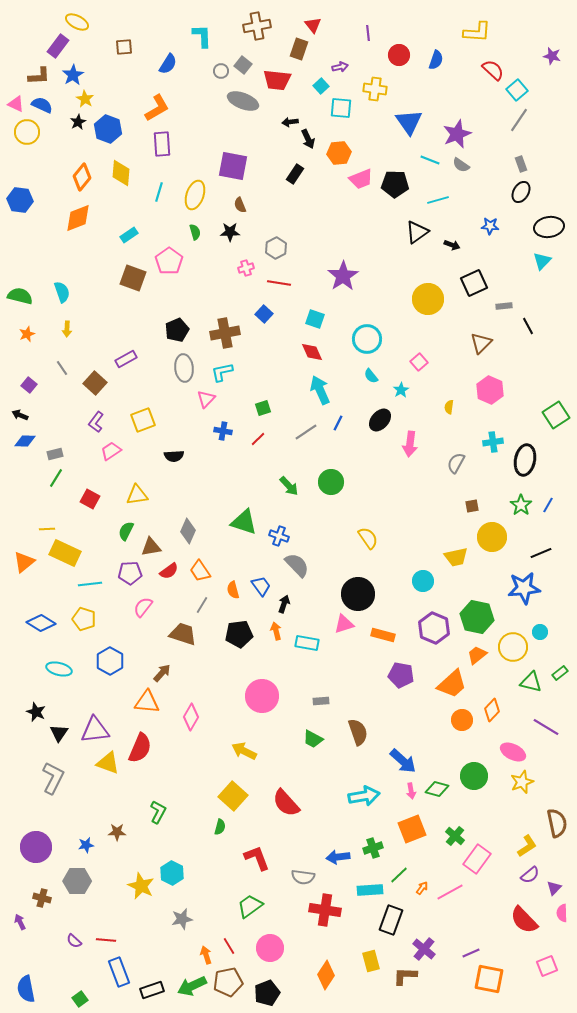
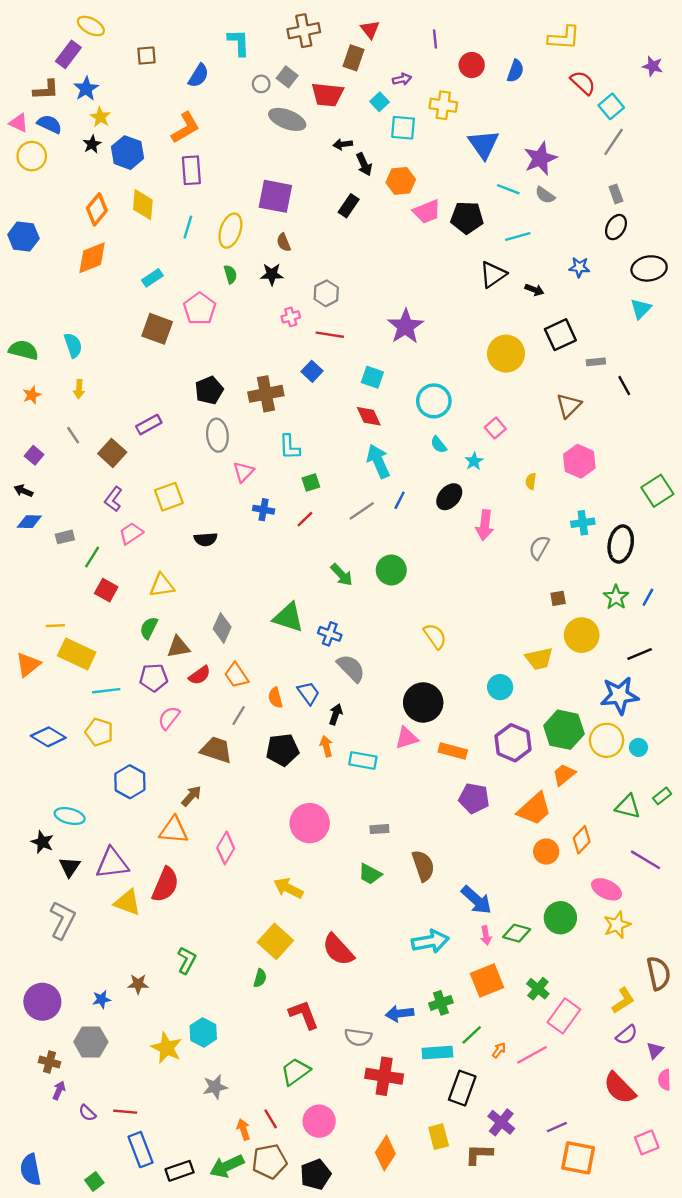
cyan L-shape: (222, 372) -> (290, 447), moved, turned -80
green line: (56, 478) -> (92, 557), moved
yellow circle: (513, 647) -> (607, 740), moved
cyan ellipse: (59, 669) -> (70, 816), moved
purple arrow: (20, 922) -> (59, 1090), moved, turned 49

